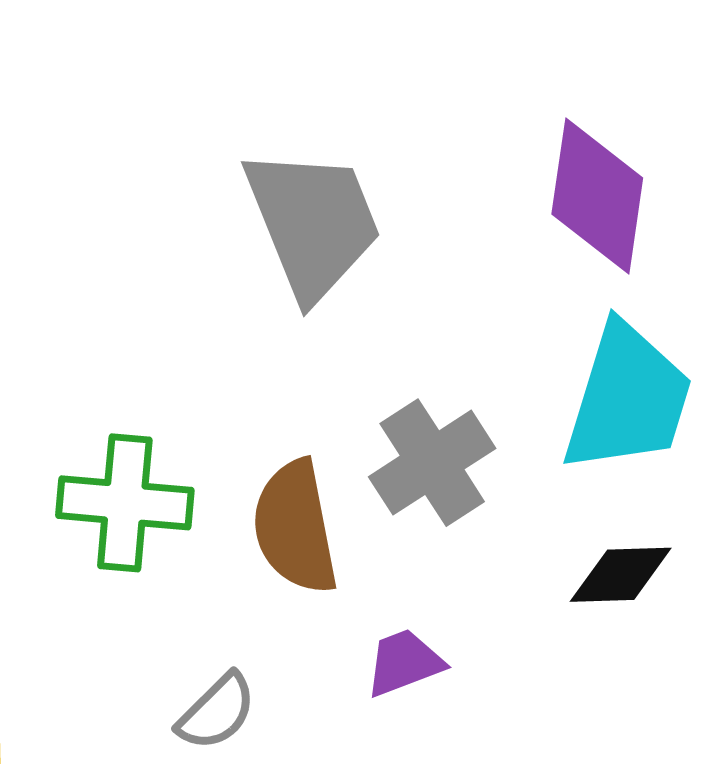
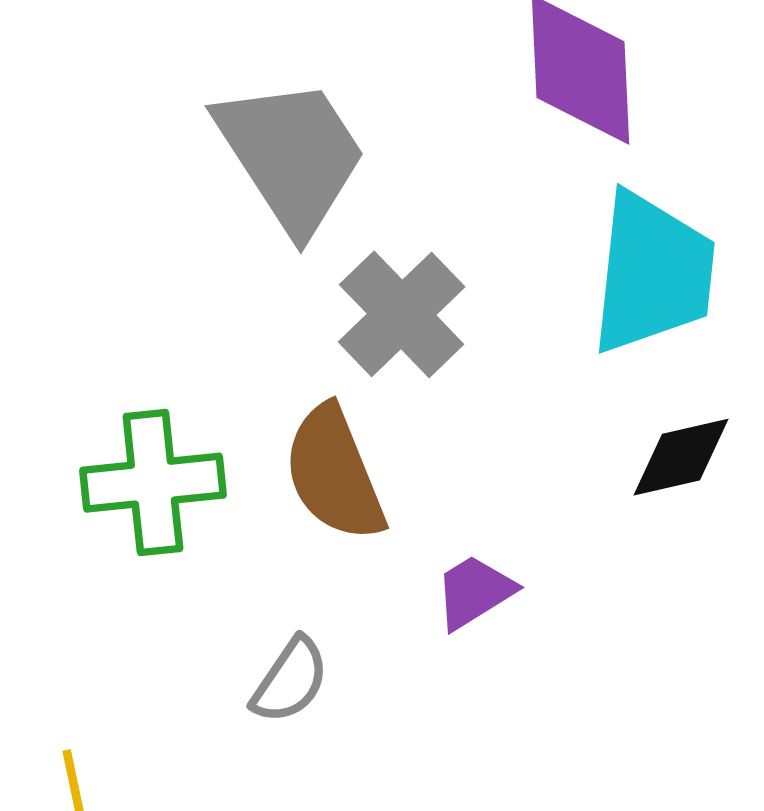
gray cross: (432, 463) -> (402, 314), moved

